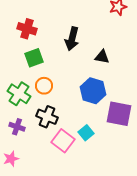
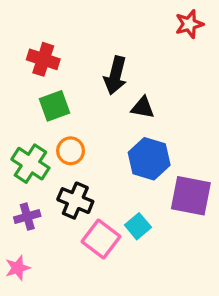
black triangle: (102, 57) -> (143, 107), moved
purple cross: (17, 127) -> (27, 217), turned -35

